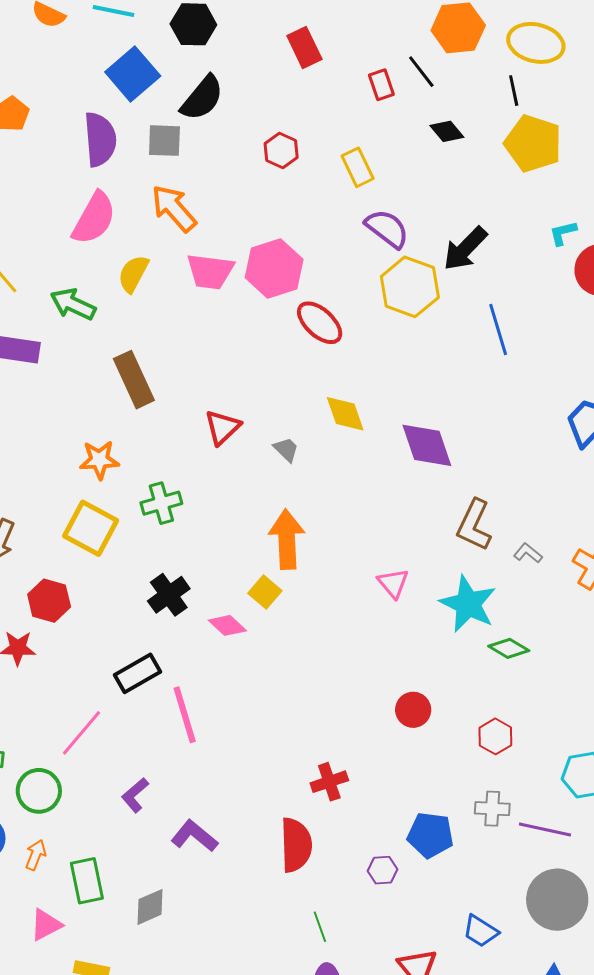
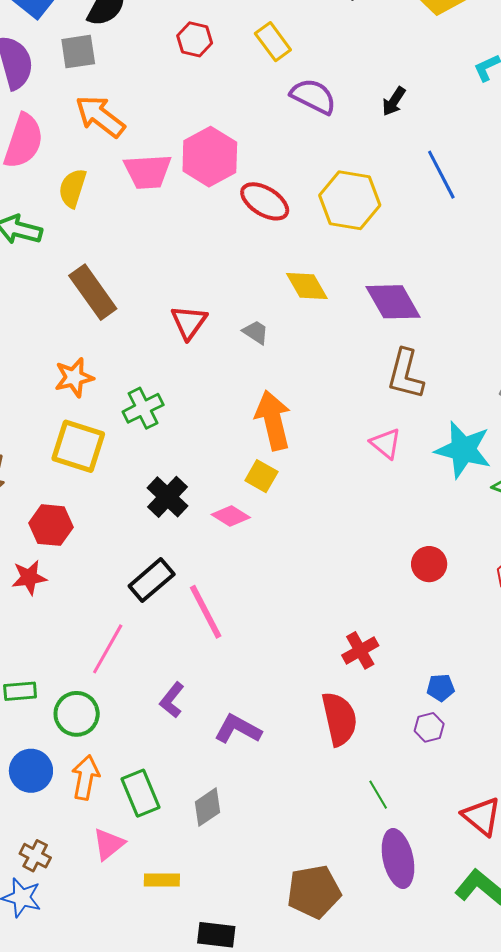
black arrow: (465, 249) -> (394, 101), size x0.6
yellow hexagon: (410, 287) -> (350, 200), moved
brown L-shape: (474, 525) -> (405, 374), moved
blue pentagon: (430, 835) -> (441, 688), moved, size x0.6
orange arrow: (36, 855) -> (85, 777), size x1.4

